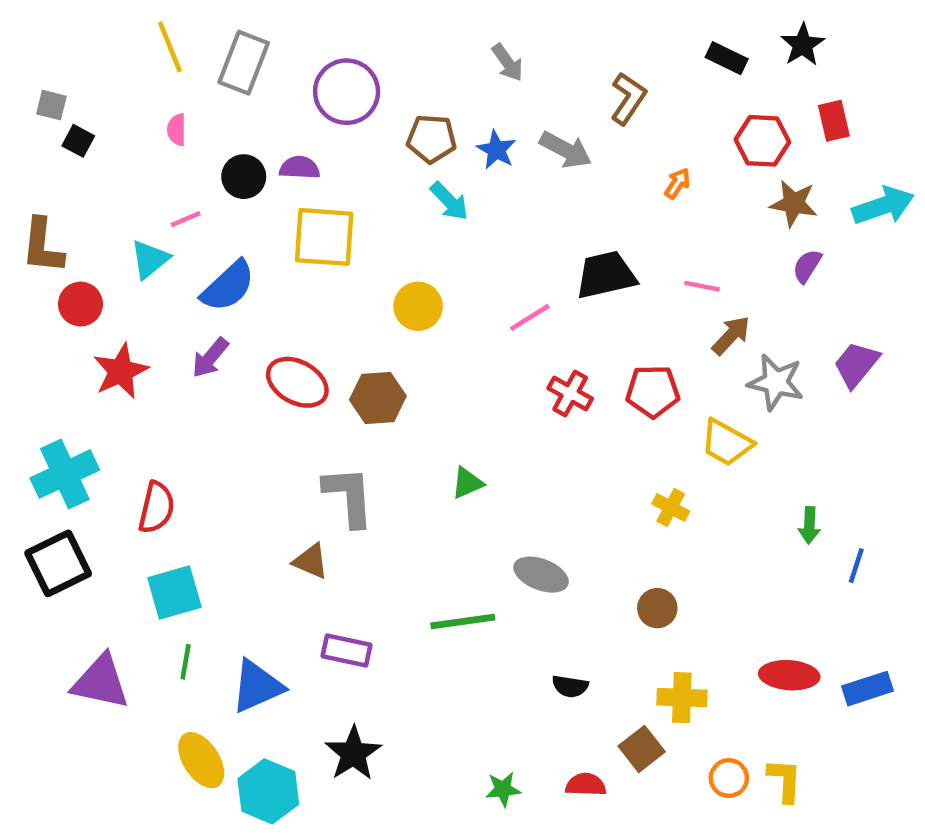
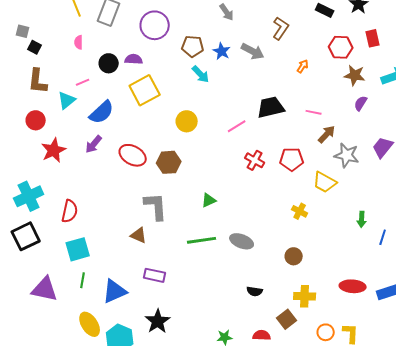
yellow square: (324, 237) -> (145, 90), turned -32
brown L-shape: (42, 246) -> (38, 81), moved
green line: (463, 622) -> (202, 240), moved

